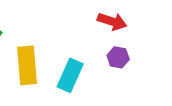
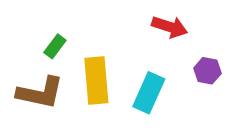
red arrow: (112, 21) -> (170, 27), moved

